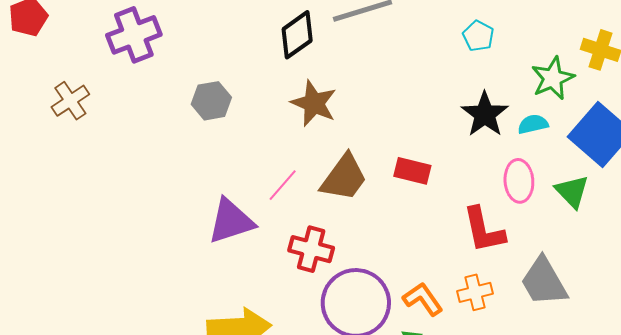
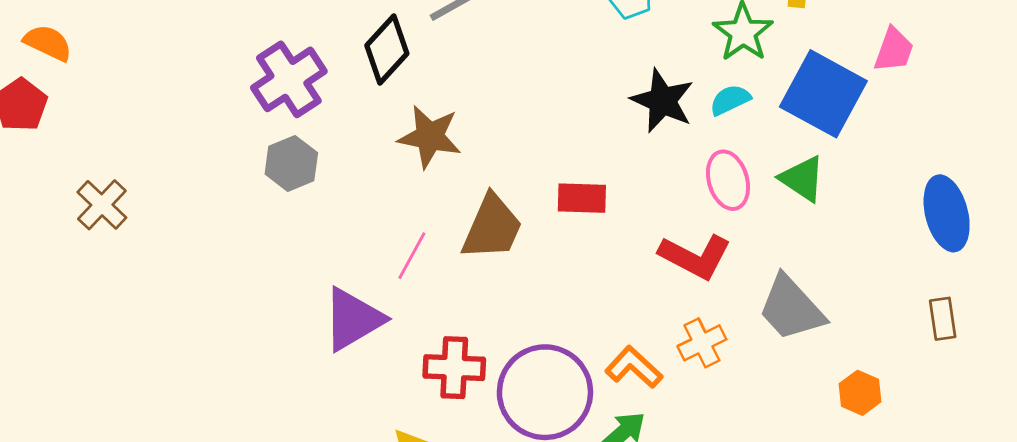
purple cross: (134, 35) -> (289, 79), moved
red L-shape: (484, 230) -> (695, 256), turned -38
red cross: (311, 249) -> (454, 368), moved

